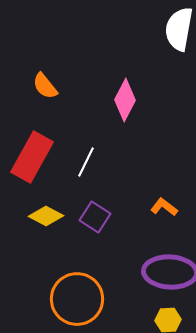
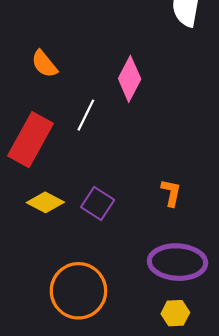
white line: (86, 162) -> (86, 115), moved
orange L-shape: (164, 207) -> (171, 193), turned 64

